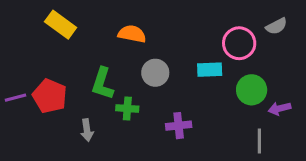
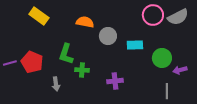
gray semicircle: (276, 26) -> (178, 17), size x1.5
pink circle: (239, 43) -> (153, 15), moved
gray circle: (155, 73) -> (108, 36), moved

